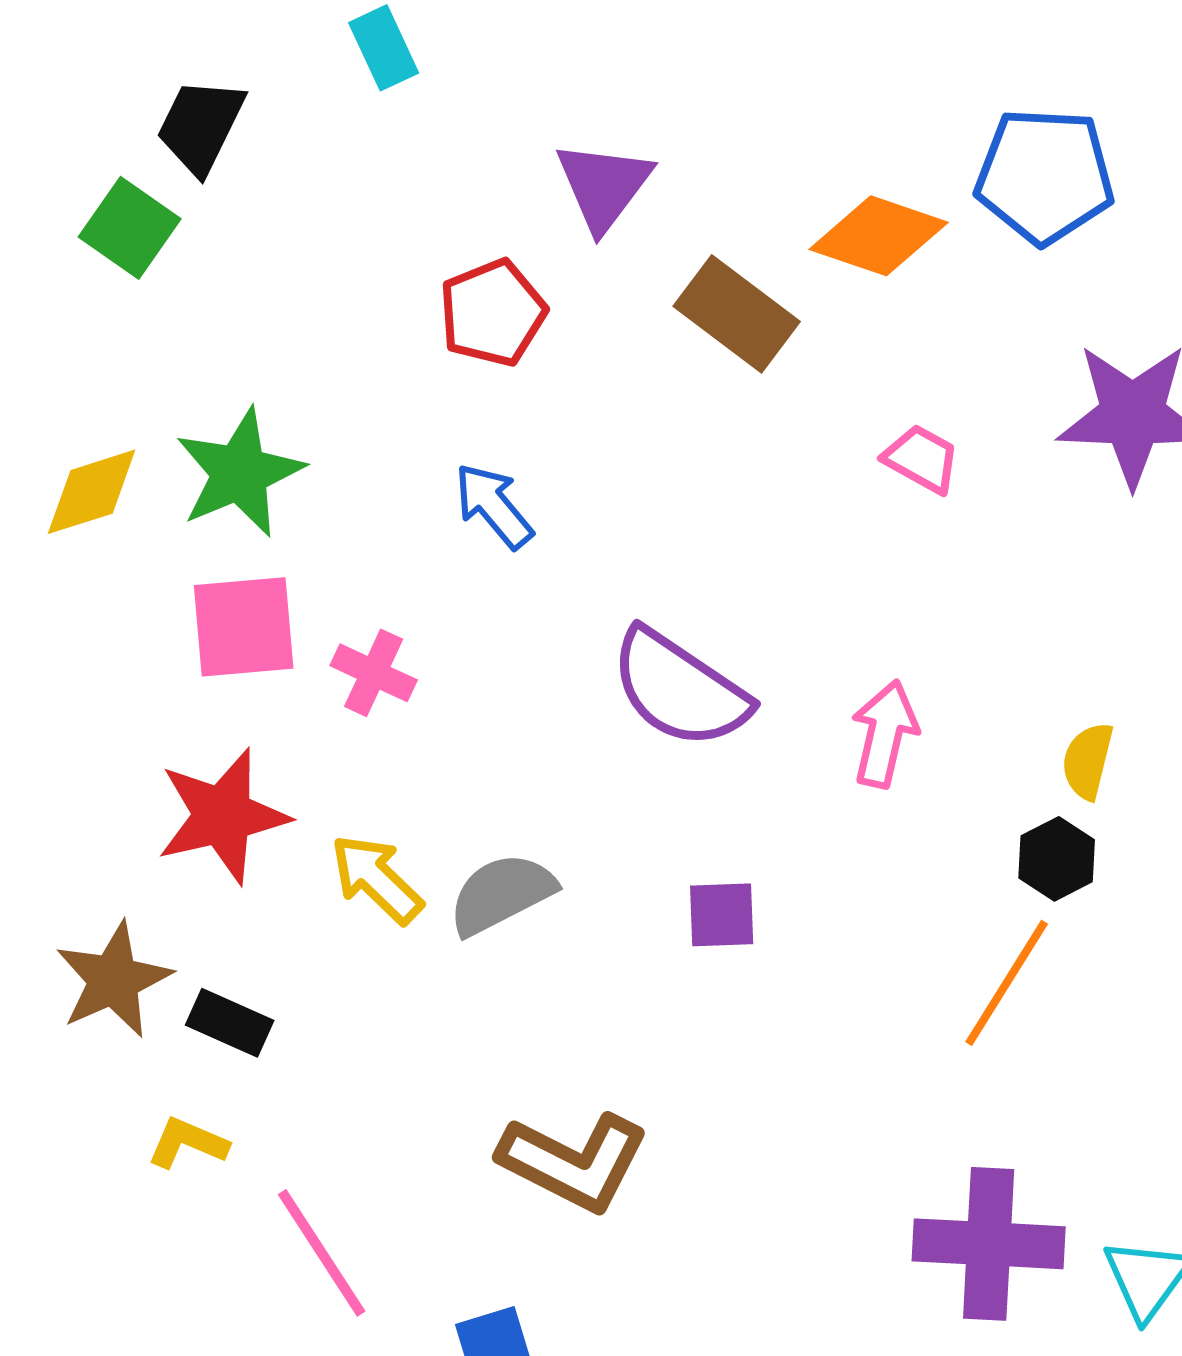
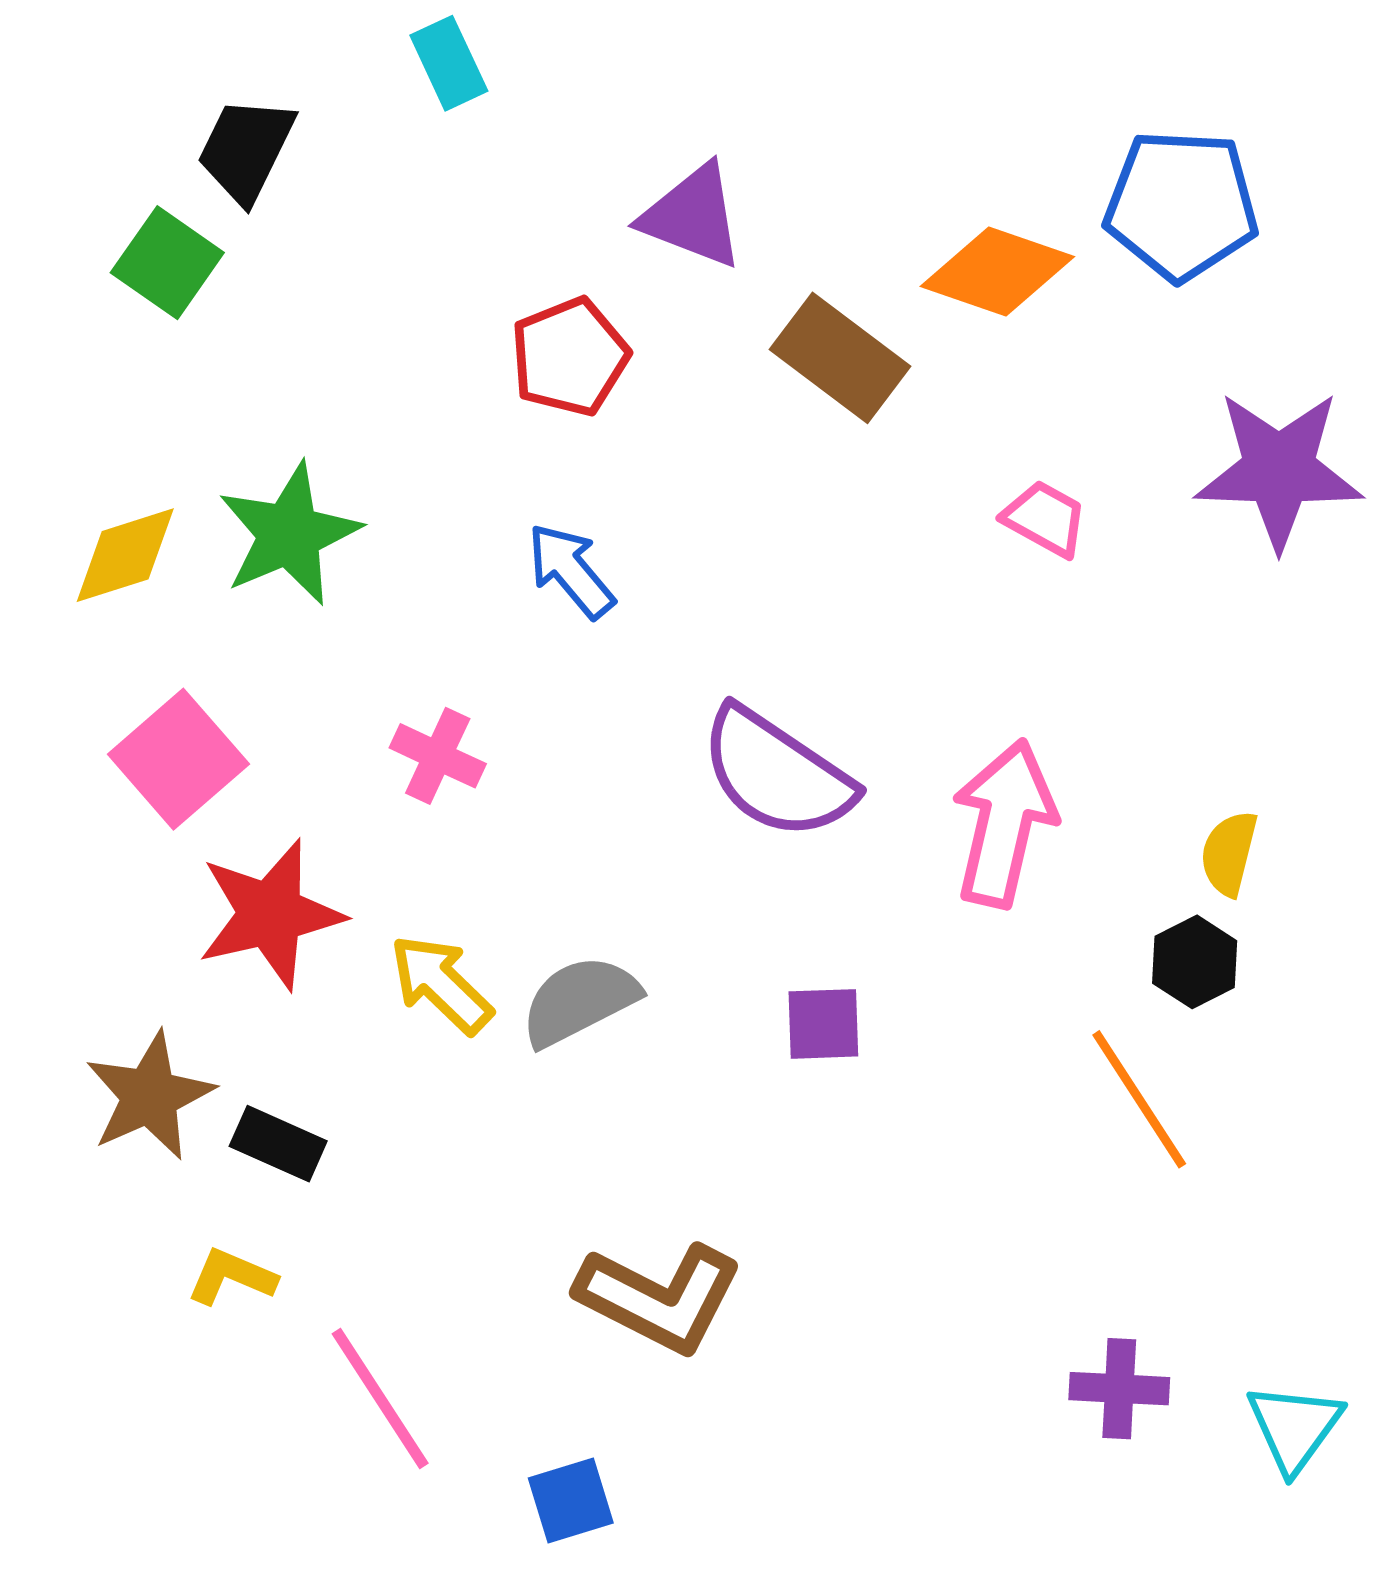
purple triangle: (604, 186) -> (693, 216), turned -46
pink square: (244, 627) -> (178, 759), moved, turned -36
pink arrow: (885, 734) -> (1004, 823), size x1.4
orange line: (1007, 983) -> (1139, 1099), turned -65
purple cross: (989, 1244) -> (1119, 1389), size x0.6

